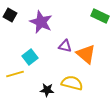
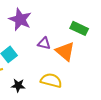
green rectangle: (100, 16) -> (79, 28), moved
black star: (47, 90) -> (18, 85), moved

